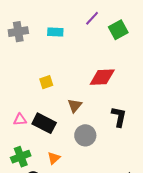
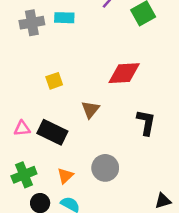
gray cross: (18, 32) -> (32, 23), moved
gray circle: (85, 135) -> (105, 168), moved

